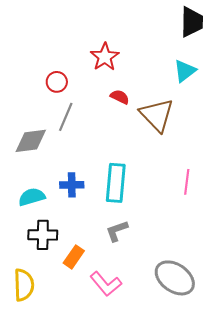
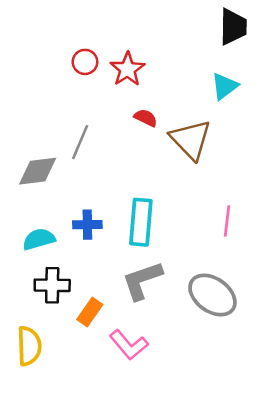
red circle: (57, 82) -> (85, 62), moved
gray L-shape: (117, 231) -> (142, 280), size x1.5
gray ellipse: (175, 278) -> (212, 295), moved

